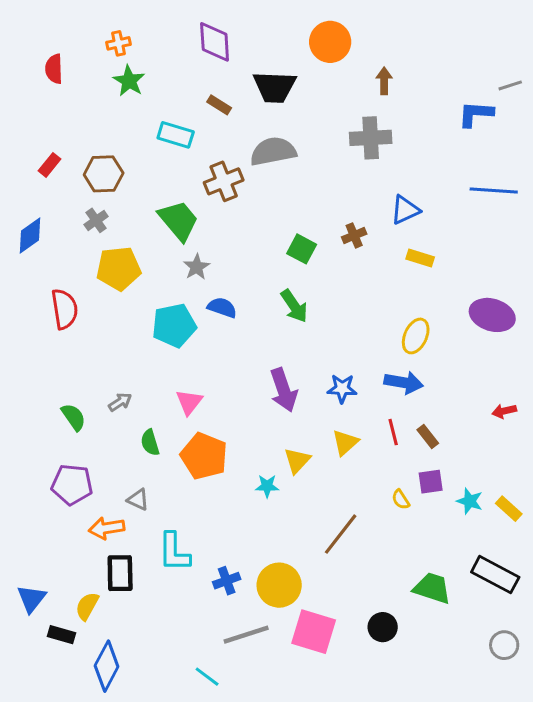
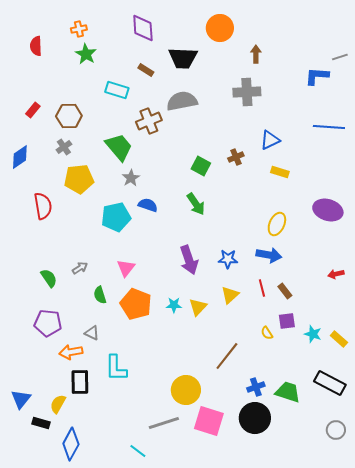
cyan star: (267, 486) -> (174, 305), moved
blue cross: (227, 581) -> (256, 387), moved
black circle: (383, 627) -> (255, 418), size x1.6

